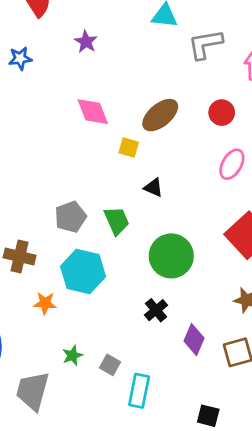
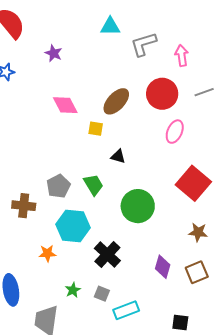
red circle: (222, 113) -> (162, 94), size x1.6
brown cross: (20, 256) -> (24, 206), moved
black cross: (156, 310) -> (107, 255), moved, size x1.5
cyan rectangle: (139, 391) -> (126, 310), turned 65

